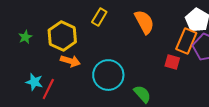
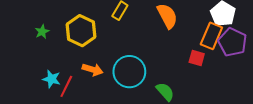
orange arrow: (70, 61) -> (93, 70), moved

